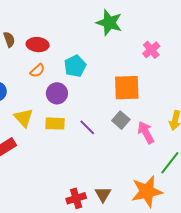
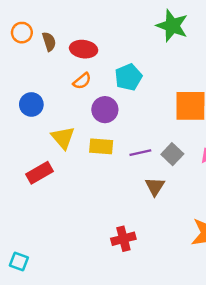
gray square: (121, 120) -> (172, 154), moved
purple line: (87, 127) -> (140, 153), turned -60
brown triangle: (103, 194) -> (155, 186), moved

